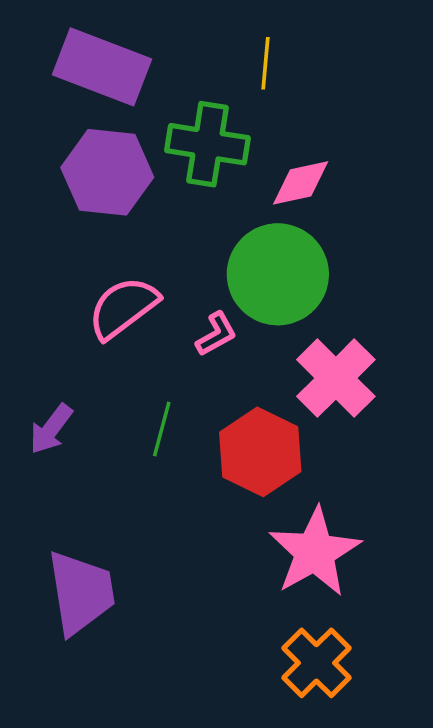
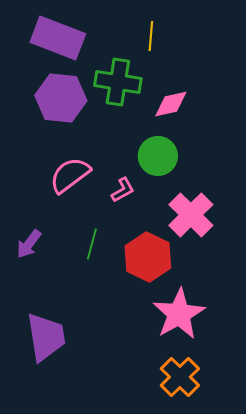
green circle: (278, 274) -> (158, 156), size x0.7

